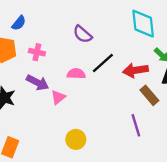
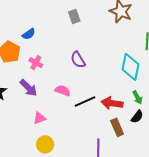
black line: (103, 63) -> (85, 102), moved
pink triangle: (58, 97) -> (39, 118), moved

